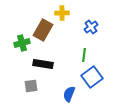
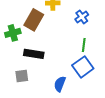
green line: (84, 55) -> (84, 45), moved

